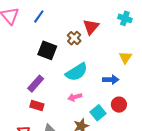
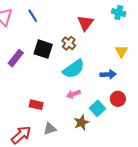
blue line: (39, 16) -> (33, 16), turned -64
brown cross: (74, 38) -> (69, 43), moved
purple rectangle: (36, 84) -> (16, 58), moved

